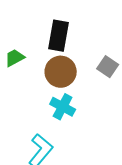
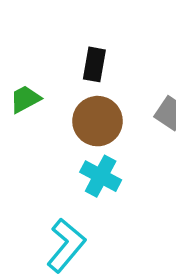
black rectangle: (59, 36) -> (94, 64), size x0.7

